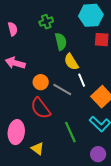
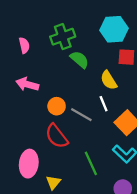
green cross: (46, 22) -> (63, 37), size x1.5
green semicircle: (61, 42) -> (79, 60), turned -36
yellow semicircle: (71, 62) -> (109, 80), moved
yellow triangle: (38, 149) -> (53, 182), turned 32

